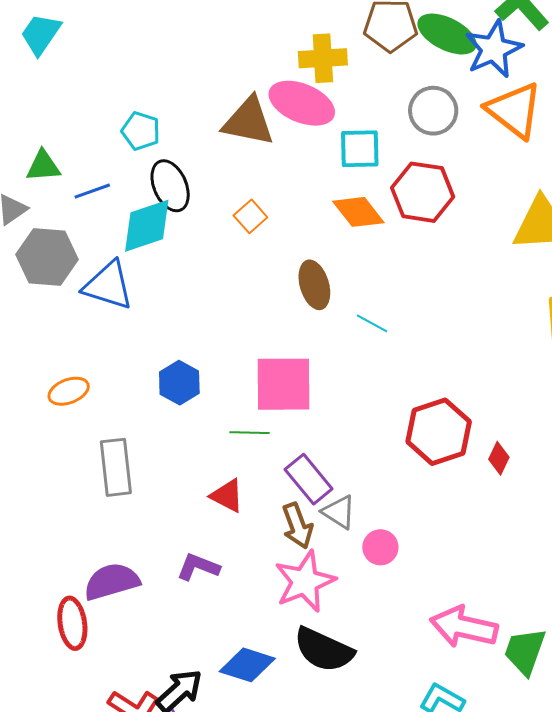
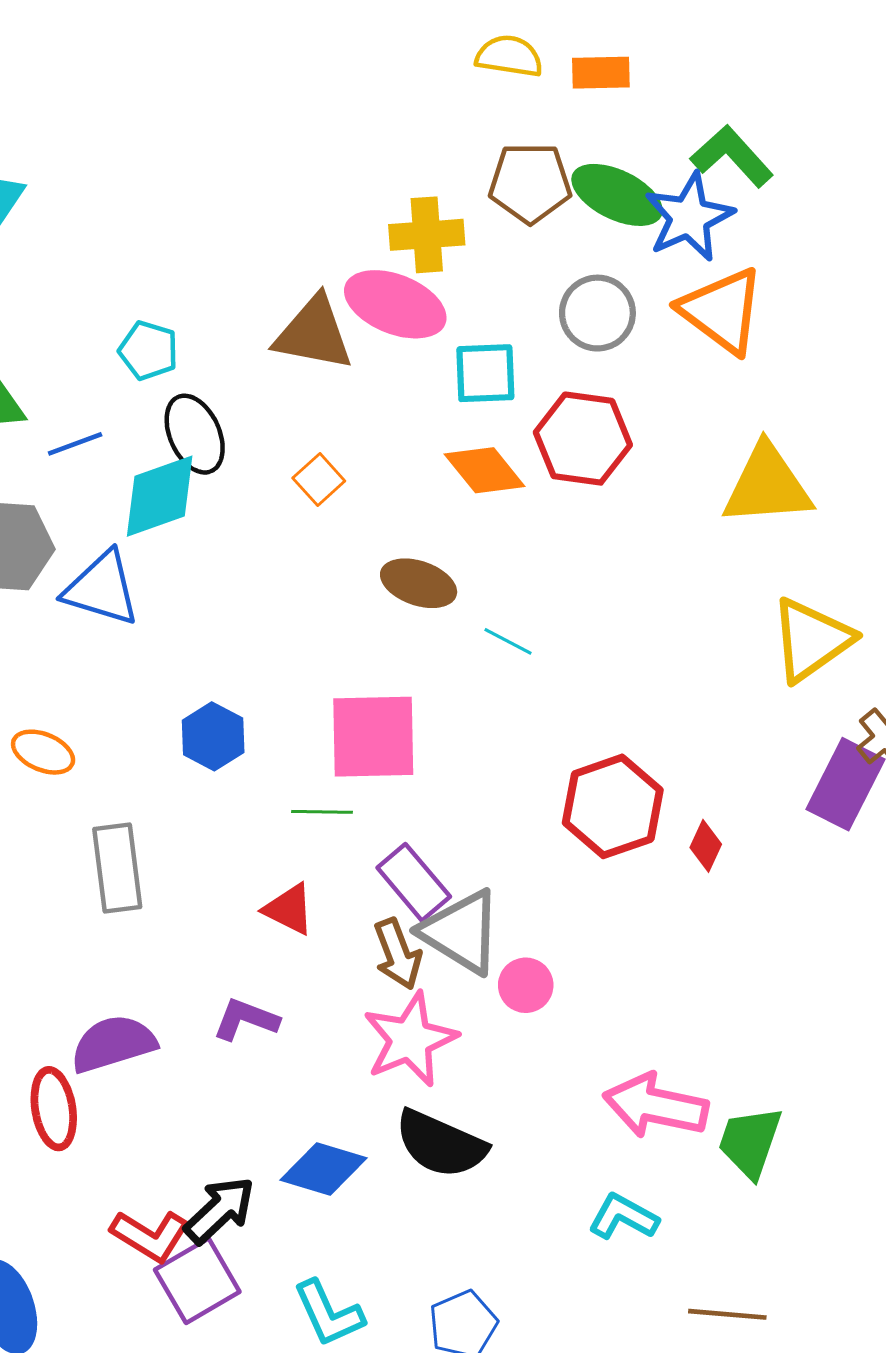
brown ellipse: (314, 285) -> (419, 583), turned -54
orange ellipse: (69, 391) -> (43, 752), turned 45
gray triangle: (339, 512) -> (461, 932), size x1.6

